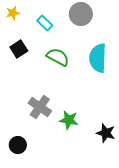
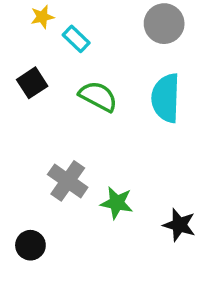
yellow star: (13, 13) -> (42, 17), moved
gray circle: (81, 14) -> (164, 24), moved

